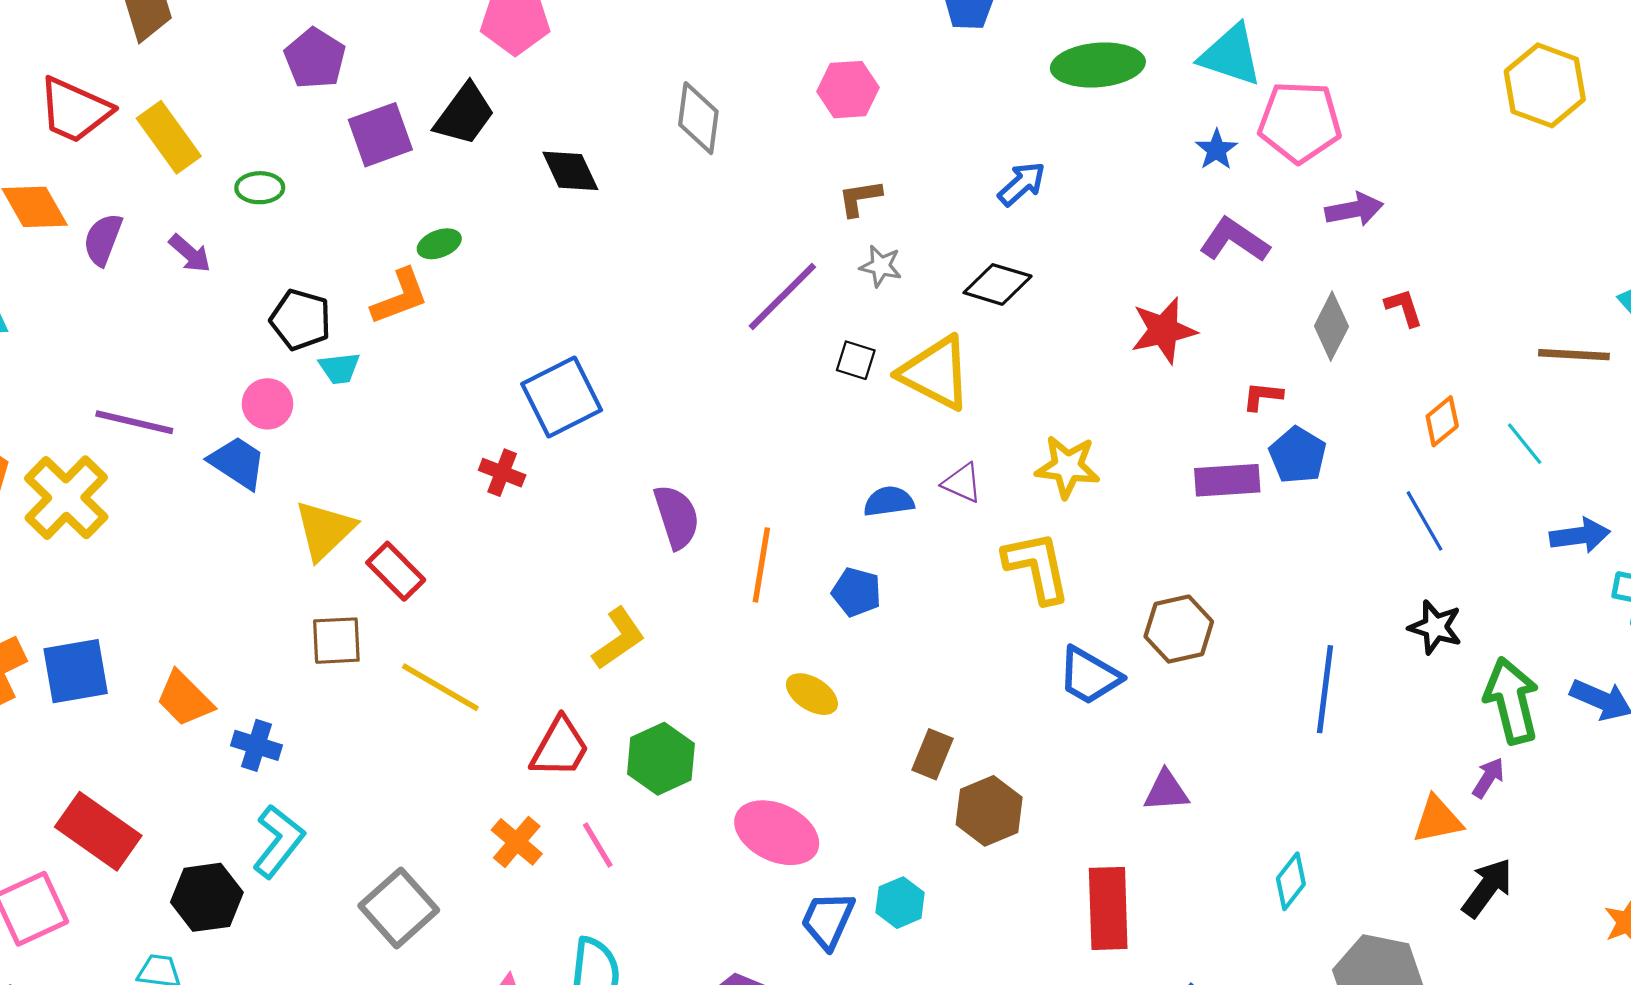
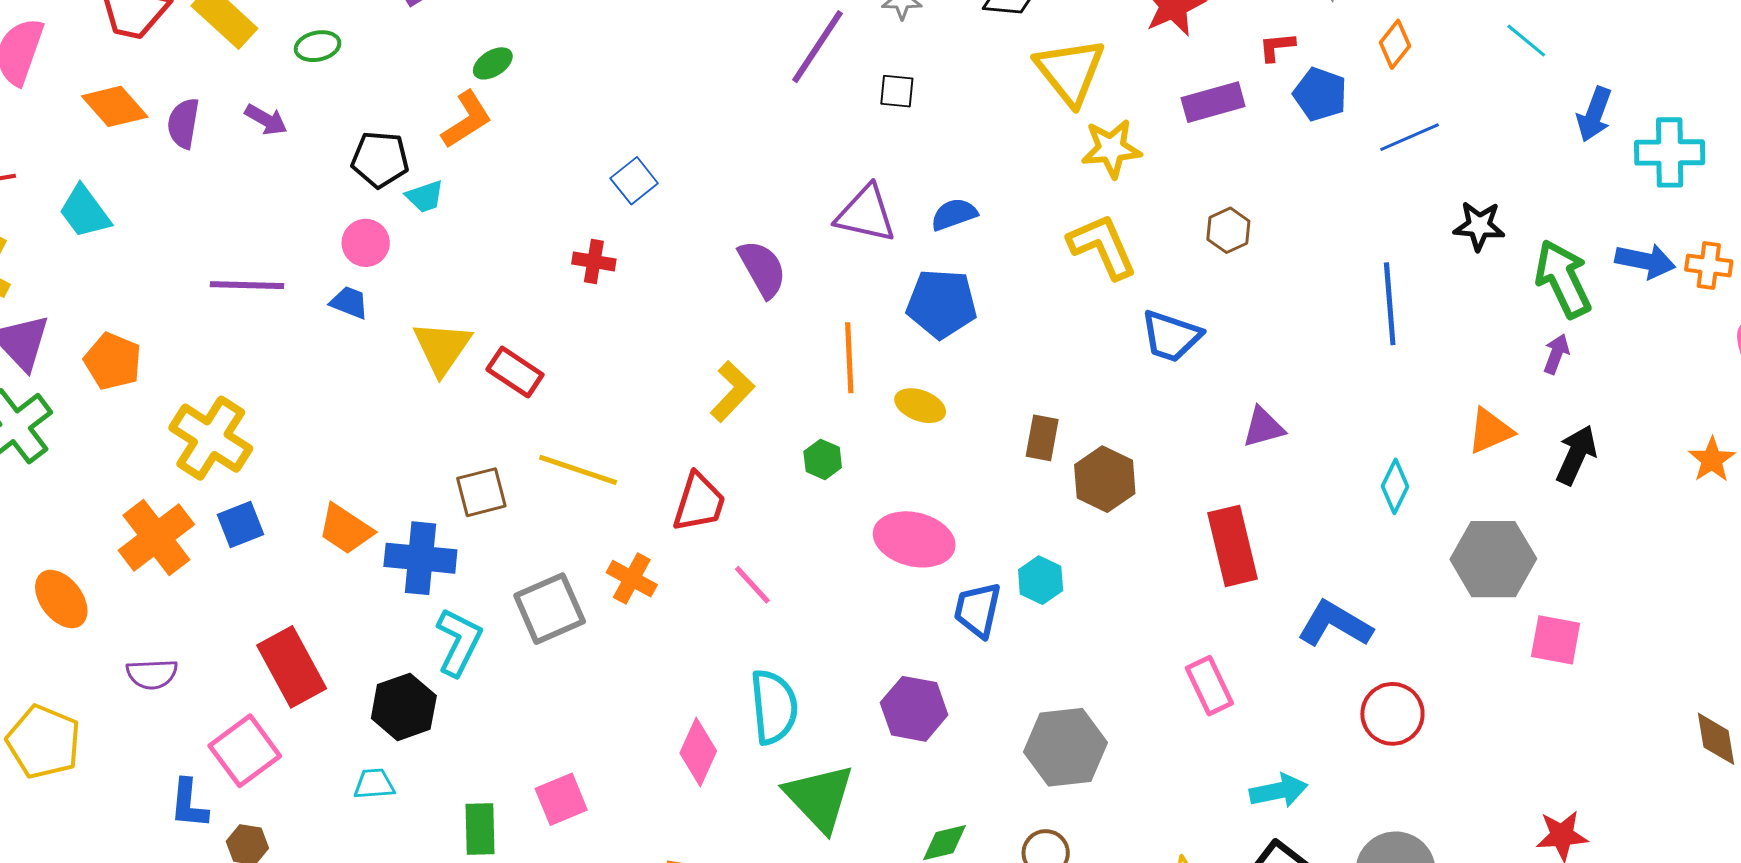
yellow triangle: (935, 373) -> (1070, 71), moved, turned 36
blue square: (562, 397) -> (634, 181), size x0.6
orange diamond: (1442, 421) -> (1395, 44), moved
blue trapezoid: (237, 463) -> (349, 302), size x0.7
purple rectangle: (1227, 480) -> (1213, 102), moved
purple triangle: (962, 483) -> (866, 214), moved, size x1.6
yellow cross: (66, 498) -> (211, 438), moved
blue line: (1424, 521) -> (1410, 137), moved, turned -72
blue arrow: (1580, 535) -> (1594, 114), turned 130
orange line: (761, 565) -> (849, 358), moved
blue pentagon: (856, 592) -> (942, 304), size x1.5
brown hexagon: (1179, 629) -> (1228, 230), moved, size x0.7
brown square: (336, 641) -> (481, 492), moved
blue square: (76, 671) -> (240, 524), size x0.7
blue cross: (256, 745) -> (420, 558), size x1.5
green hexagon: (661, 759) -> (823, 459), moved, size x0.6
orange triangle: (1438, 820) -> (1490, 431), moved
red rectangle: (98, 831) -> (292, 667), turned 38
orange cross: (517, 842) -> (632, 579), moved
gray square: (399, 908) -> (550, 609), moved, turned 30

